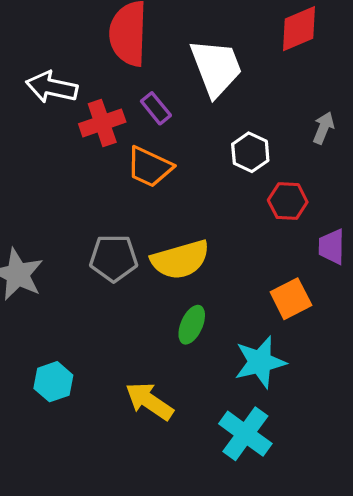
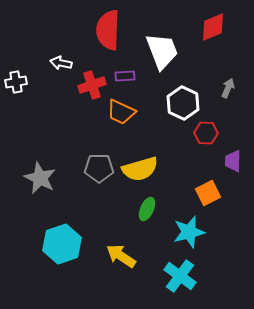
white arrow: (52, 87) -> (61, 63), size x0.7
purple rectangle: (156, 108) -> (125, 76), turned -54
white hexagon: (250, 152) -> (183, 103), size x1.4
cyan hexagon: (53, 382) -> (62, 244), size x1.6

